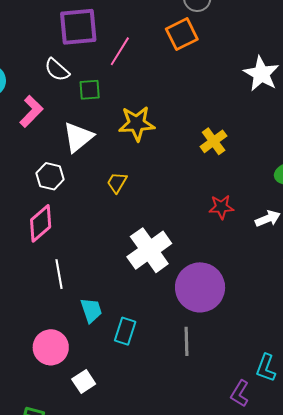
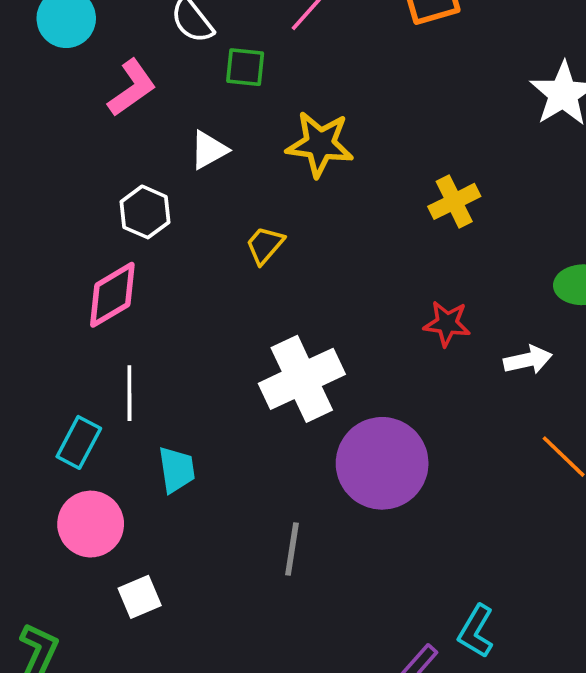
white triangle: (78, 137) -> (209, 150), size x0.7
cyan rectangle: (125, 331) -> (79, 442), moved
gray line: (187, 341) -> (292, 549), moved

